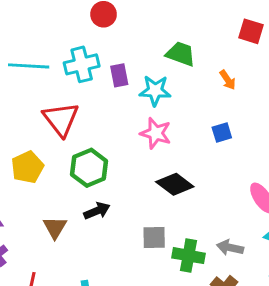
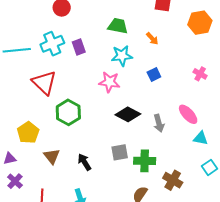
cyan star: (155, 91) -> (122, 56), moved
yellow pentagon: (27, 167) -> (28, 133), moved
black arrow: (97, 211) -> (84, 162), moved, turned -90
gray arrow: (230, 248) -> (159, 123), moved, turned -108

